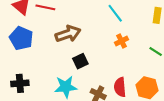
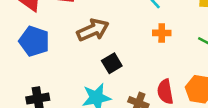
orange cross: (121, 41) -> (162, 33), turned 32

